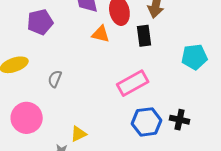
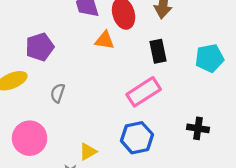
purple pentagon: (40, 22) -> (40, 47), moved
black rectangle: (144, 36) -> (158, 51), moved
blue hexagon: (147, 122) -> (137, 138), moved

